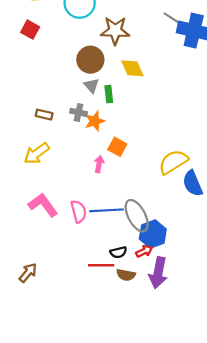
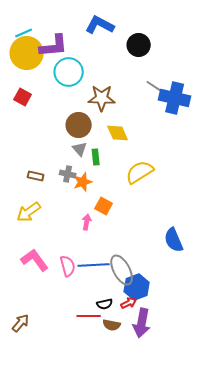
yellow semicircle: (173, 162) -> (140, 172), moved

